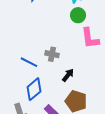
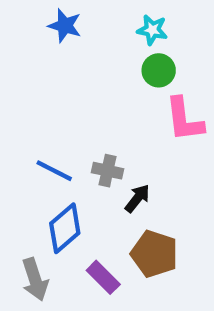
gray cross: (52, 54) -> (107, 171), moved

